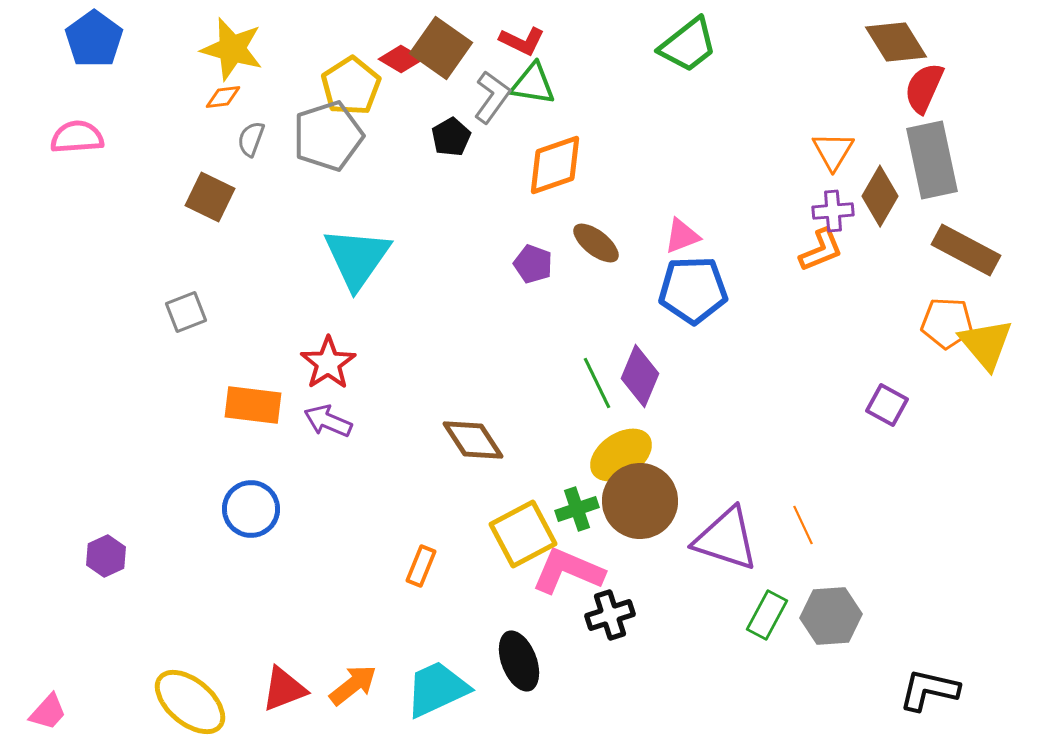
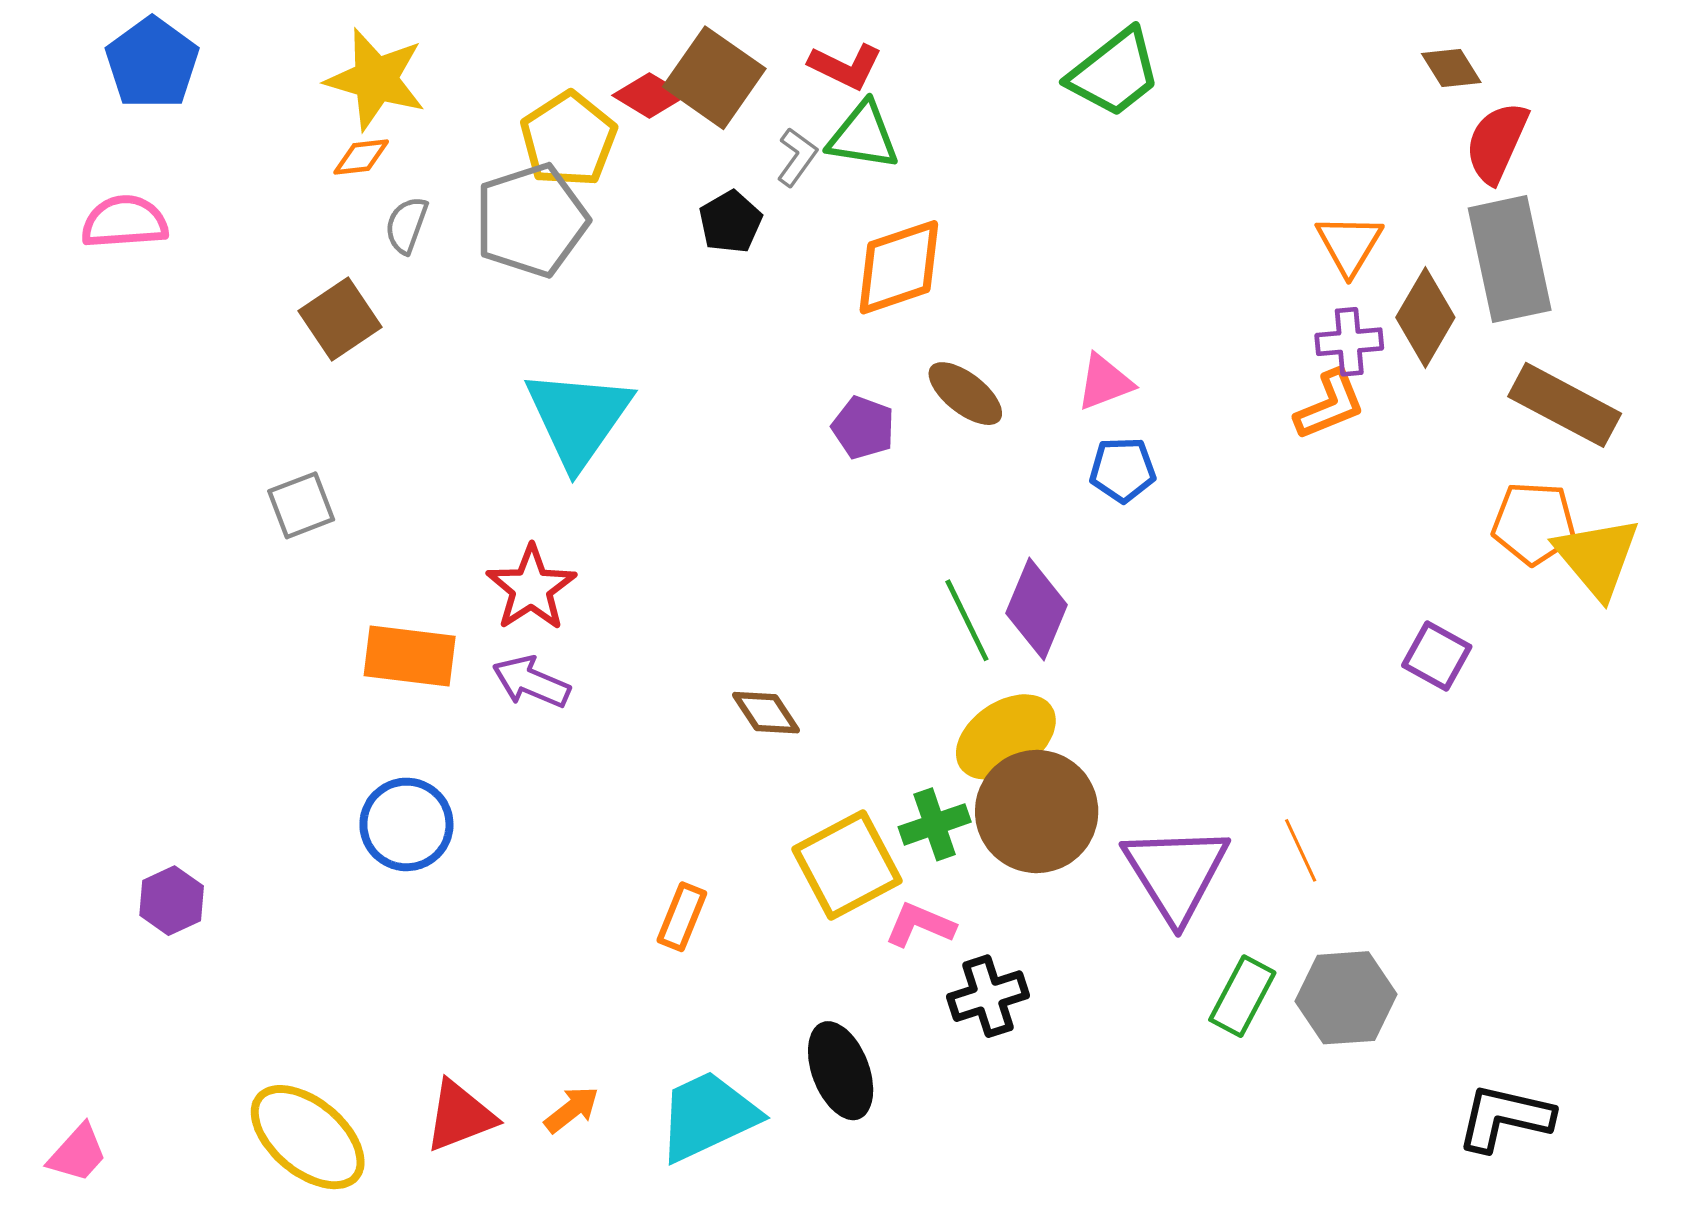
brown diamond: (896, 42) -> (1451, 68), size x0.6
gray L-shape: (492, 97) -> (797, 157), size x0.7
brown square: (210, 197) -> (340, 319), turned 30
blue pentagon: (693, 290) -> (1122, 470), size x0.6
brown diamond: (473, 440) -> (766, 713), size x0.7
purple triangle: (726, 539) -> (1176, 873), turned 40
pink L-shape: (568, 571) -> (920, 925), size x0.6
orange arrow: (353, 685) -> (572, 1110), size x0.7

